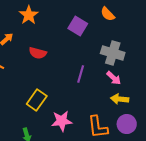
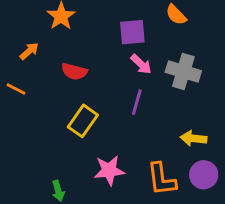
purple square: (78, 26) -> (132, 32), turned -36
pink arrow: (114, 78) -> (141, 64), moved
yellow rectangle: (37, 100) -> (83, 121), moved

